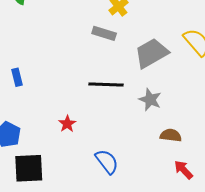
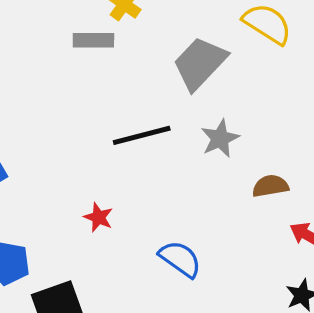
gray rectangle: (104, 33) -> (93, 40), moved
gray star: (150, 100) -> (220, 138), turned -30

